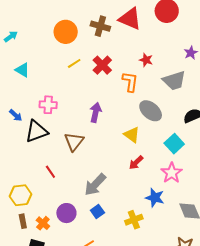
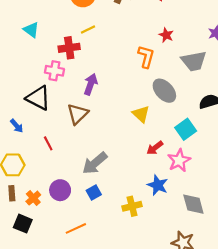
red cross: (102, 65) -> (69, 48), moved, turned 30
purple arrow: (96, 112) -> (91, 84), moved
blue arrow: (16, 115) -> (17, 126), moved
black triangle: (36, 131) -> (38, 98), turned 40
red arrow: (136, 163) -> (155, 148), moved

